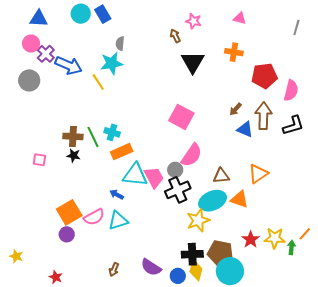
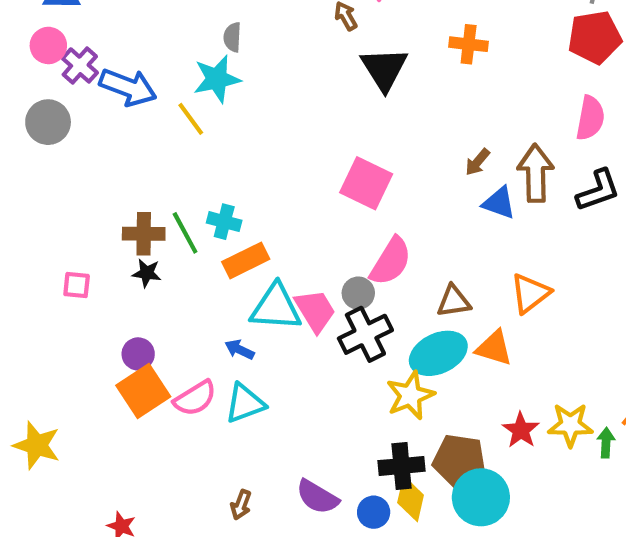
red pentagon: (264, 76) -> (595, 37), moved
purple circle: (67, 234) -> (138, 354), moved
yellow star: (16, 256) -> (37, 445), moved, size x1.6

